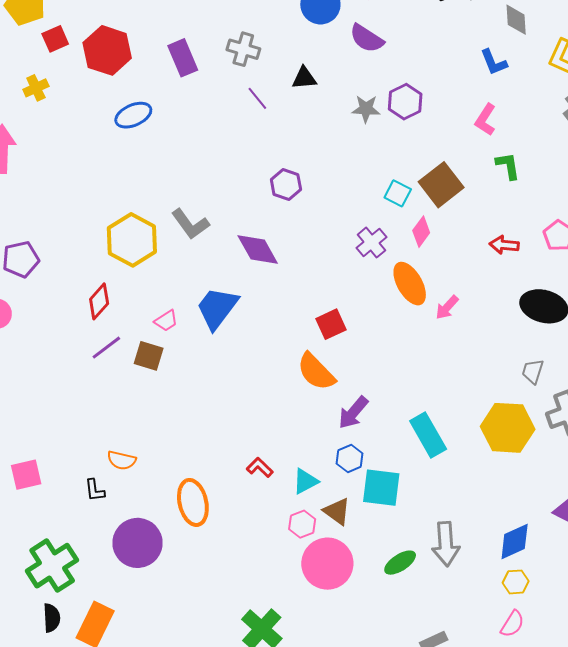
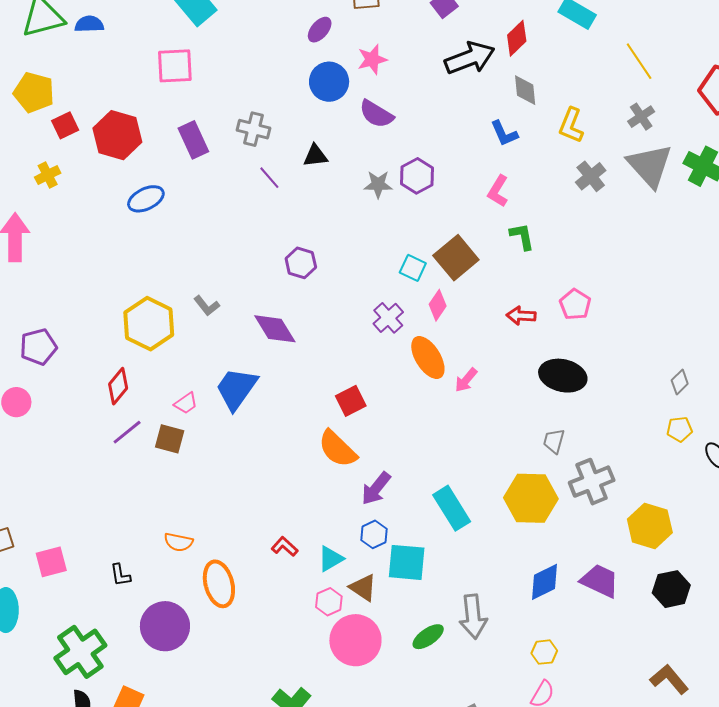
gray L-shape: (190, 224) -> (207, 306), size x0.7
orange semicircle: (122, 460) -> (179, 542), moved
blue diamond: (515, 542) -> (544, 582), moved

